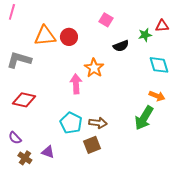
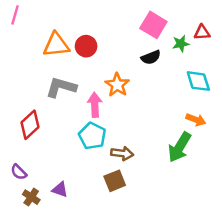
pink square: (106, 20) -> (153, 25), moved, size x1.5
gray L-shape: (19, 60) -> (61, 87), moved
red diamond: (24, 100) -> (30, 125), turned -55
cyan pentagon: (71, 123) -> (92, 136), moved

